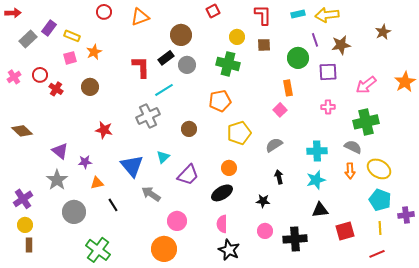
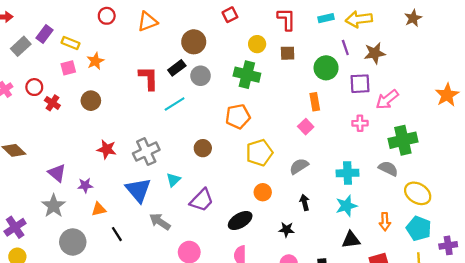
brown star: (383, 32) -> (413, 18), moved
pink arrow: (366, 85) -> (387, 100), moved
gray cross: (148, 116) -> (146, 152), moved
orange circle: (229, 168) -> (263, 192), moved
orange arrow: (350, 171) -> (385, 222), moved

